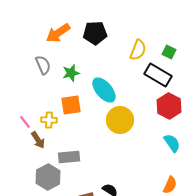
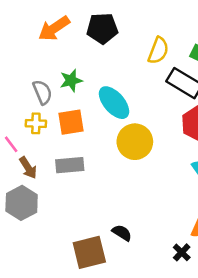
gray semicircle: (43, 65) -> (42, 92), moved
yellow cross: (49, 120) -> (36, 123), moved
gray rectangle: (69, 157) -> (70, 165), moved
gray hexagon: (48, 177) -> (22, 203), moved

